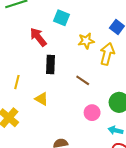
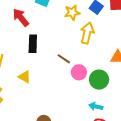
yellow star: (86, 41) -> (72, 13), moved
pink circle: (92, 113) -> (79, 72), moved

